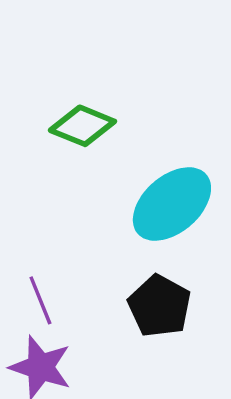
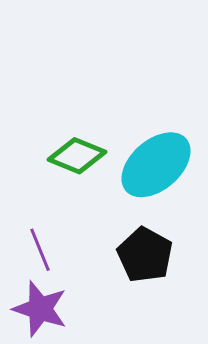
green diamond: (82, 126) -> (77, 156), moved

